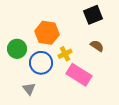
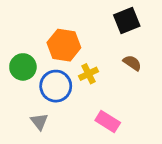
pink rectangle: (79, 75) -> (108, 122), moved, size x0.7

